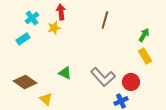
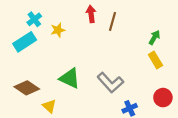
red arrow: (61, 12) -> (91, 14), moved
cyan rectangle: (23, 39) -> (25, 42), size x1.5
green triangle: (65, 73) -> (70, 78), size x1.5
red circle: (131, 82) -> (163, 98), moved

